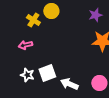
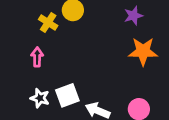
pink arrow: (25, 45) -> (37, 57), turned 104

